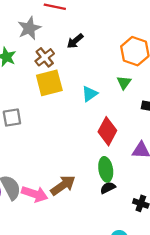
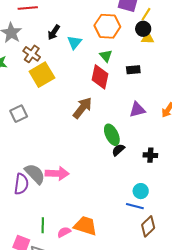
cyan triangle: (90, 94) -> (74, 42), moved
red diamond: (107, 131) -> (100, 77), moved
brown arrow: (63, 185) -> (82, 108), moved

